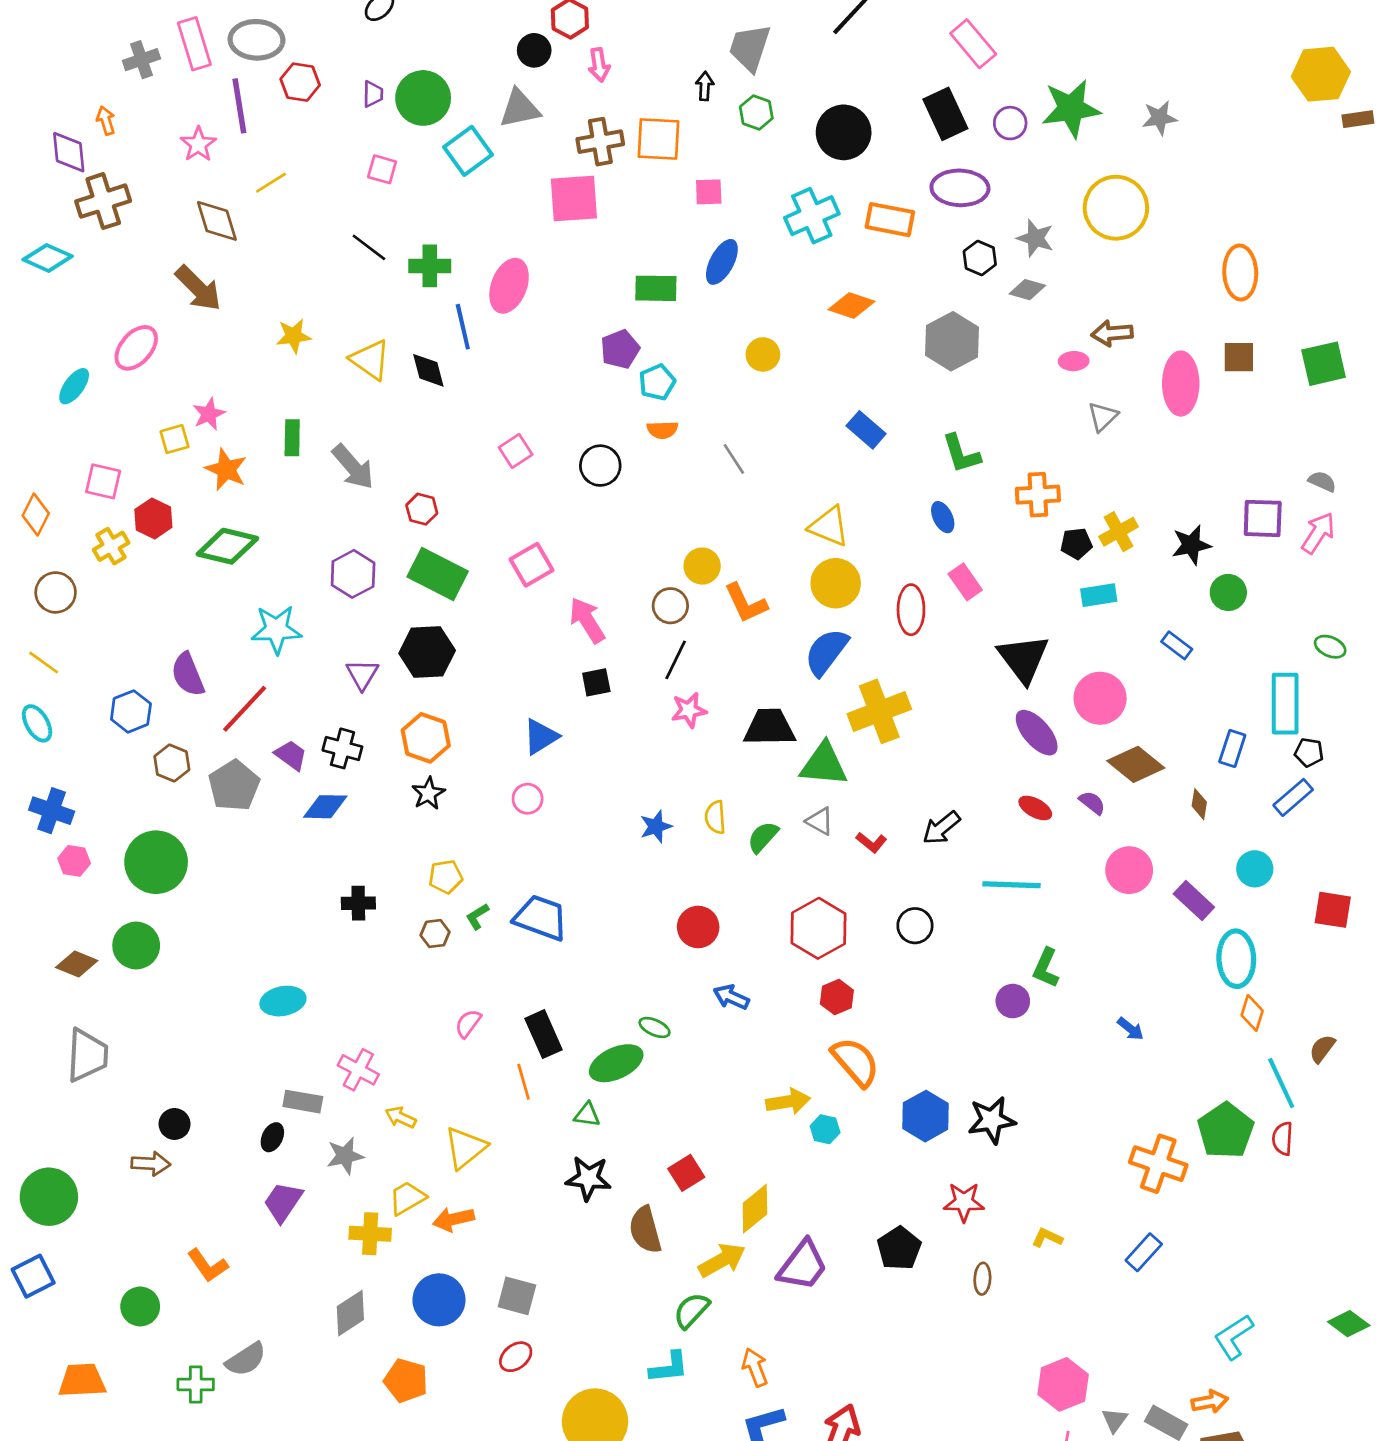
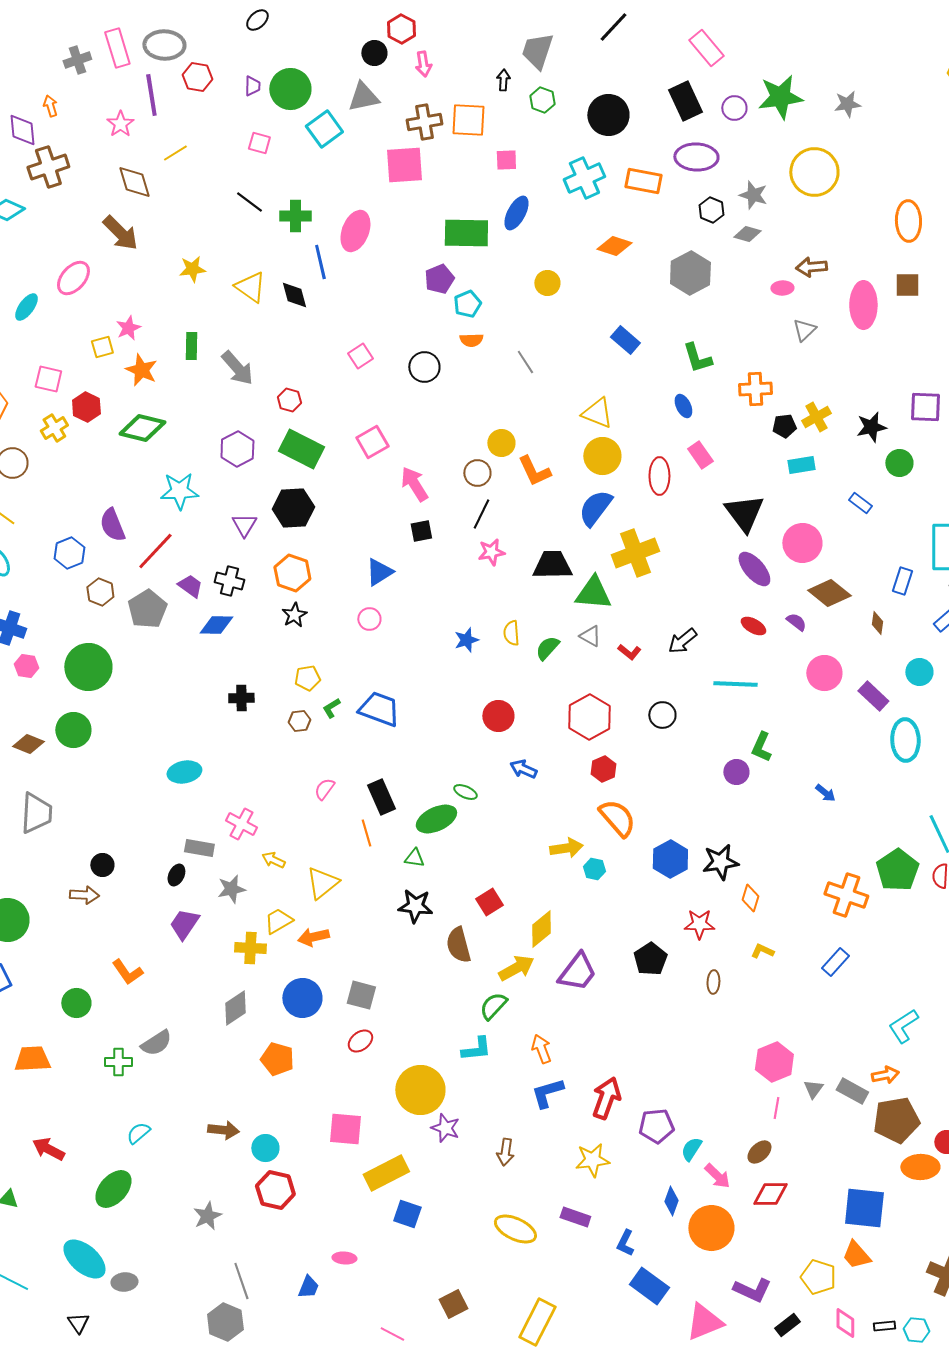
green rectangle: (656, 288) -> (466, 233), size x1.4
orange diamond: (1252, 1013) -> (750, 898), moved

